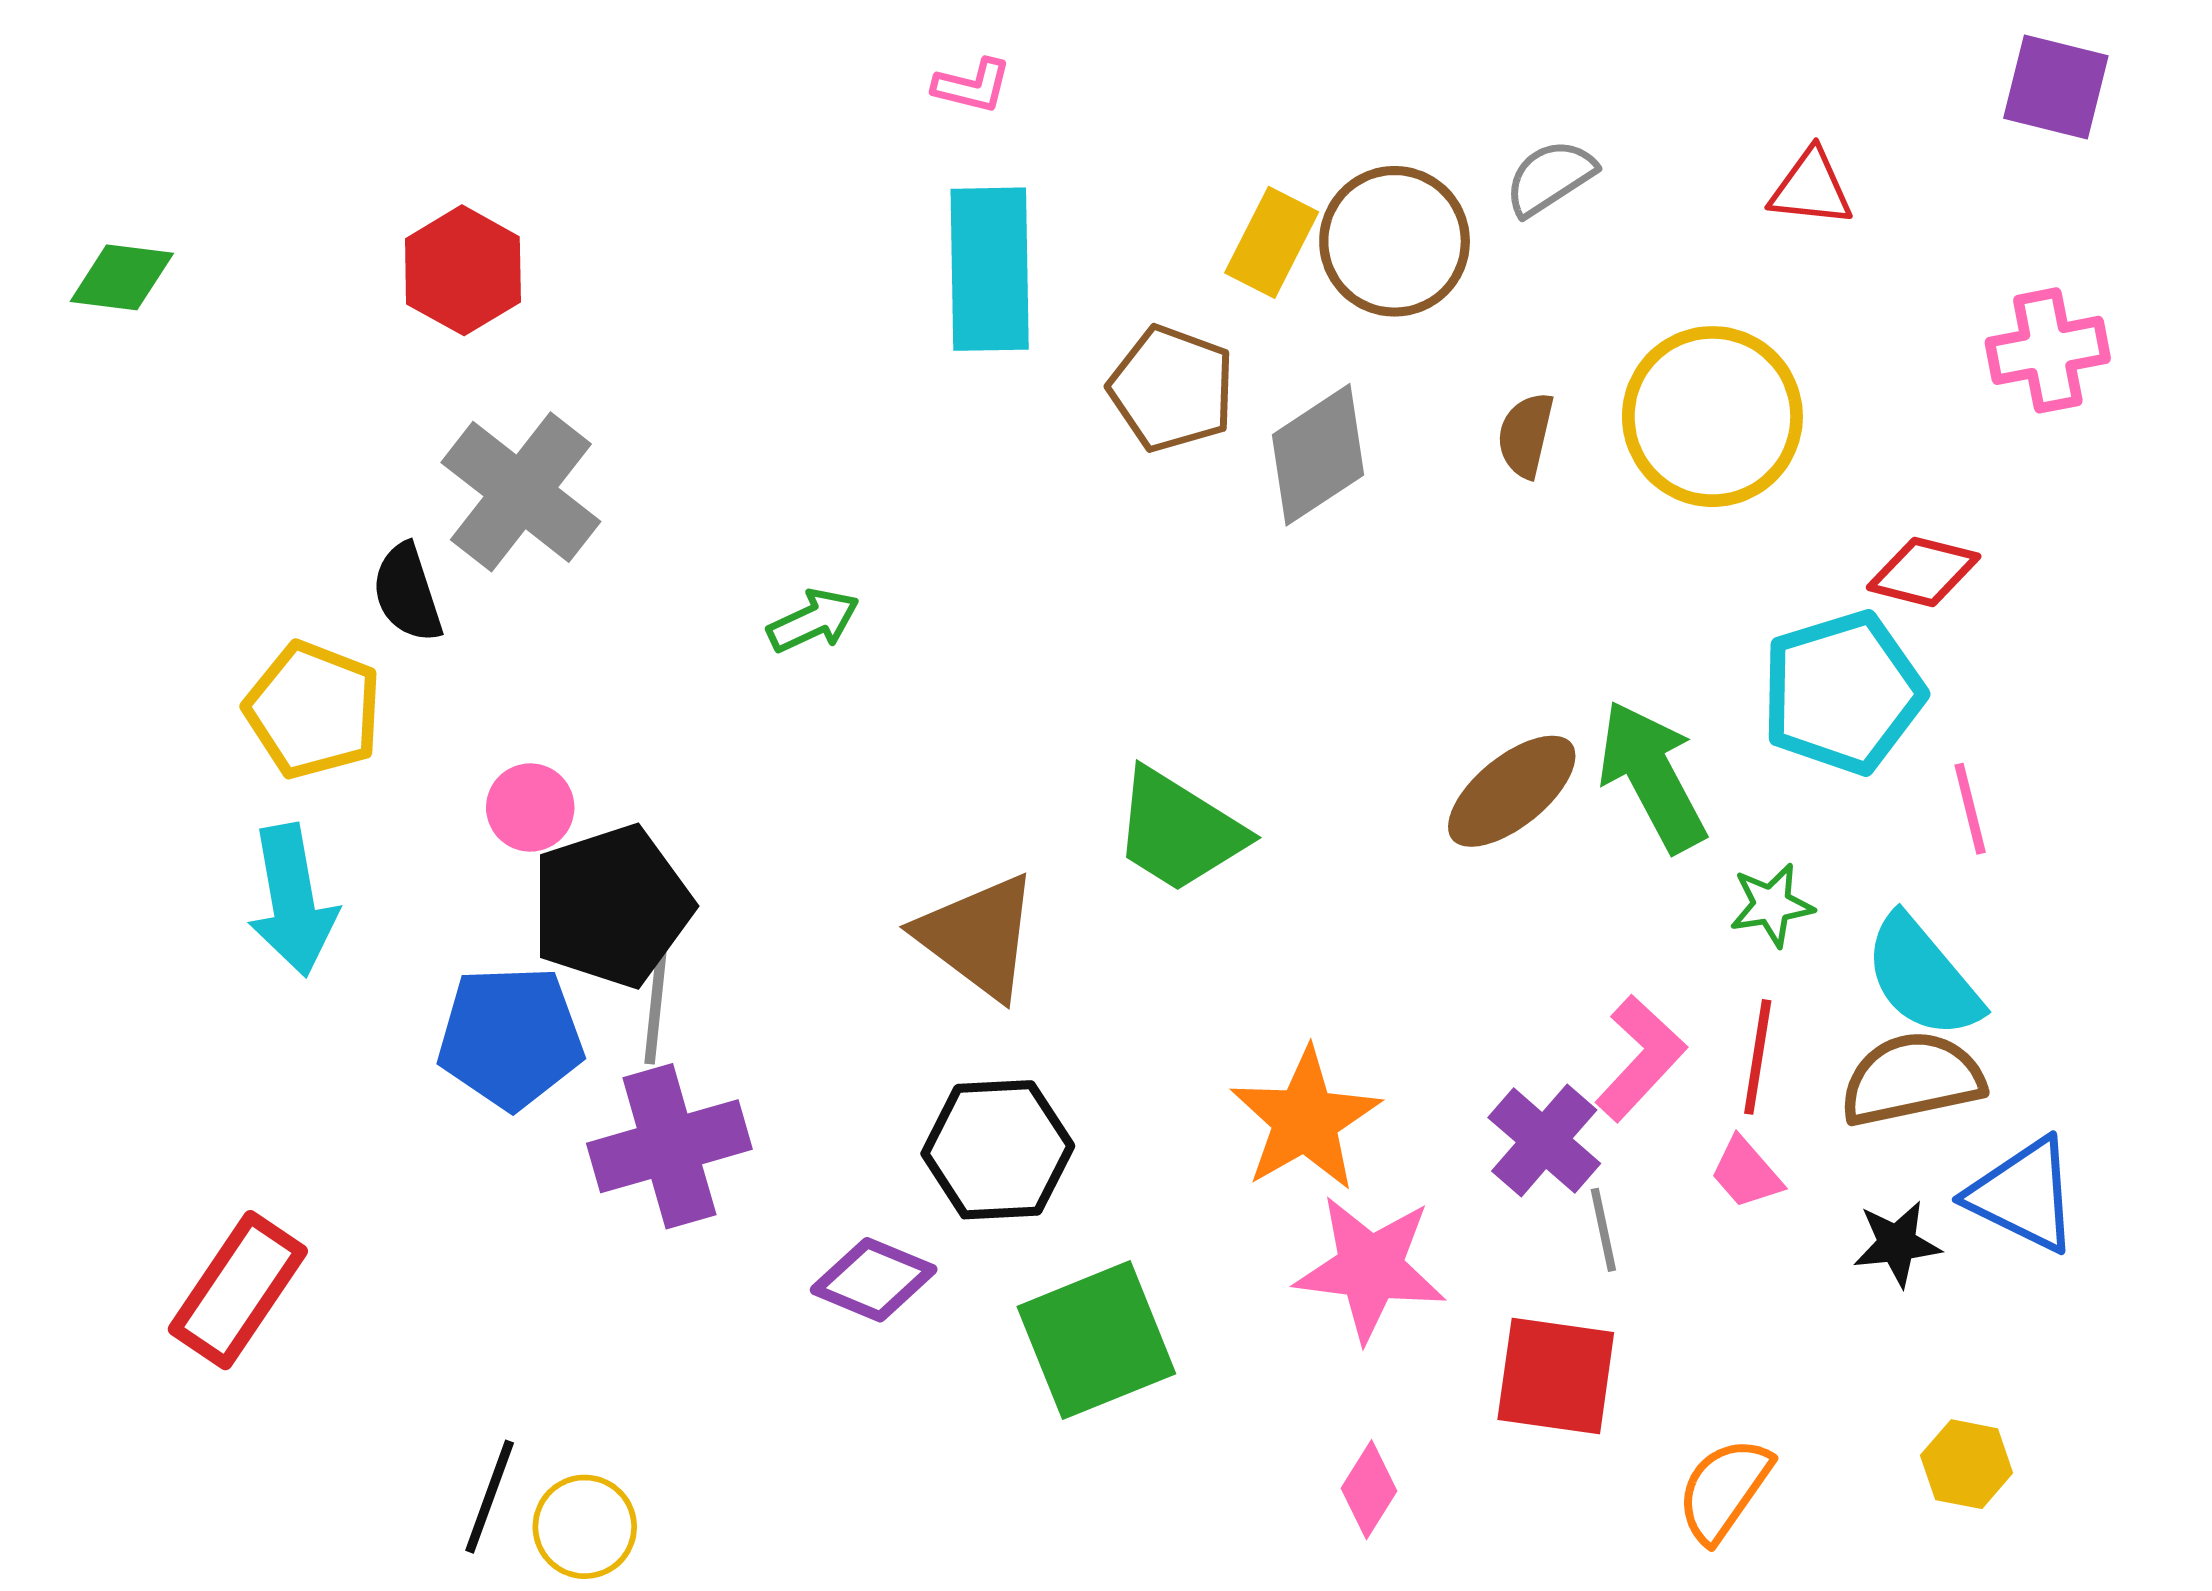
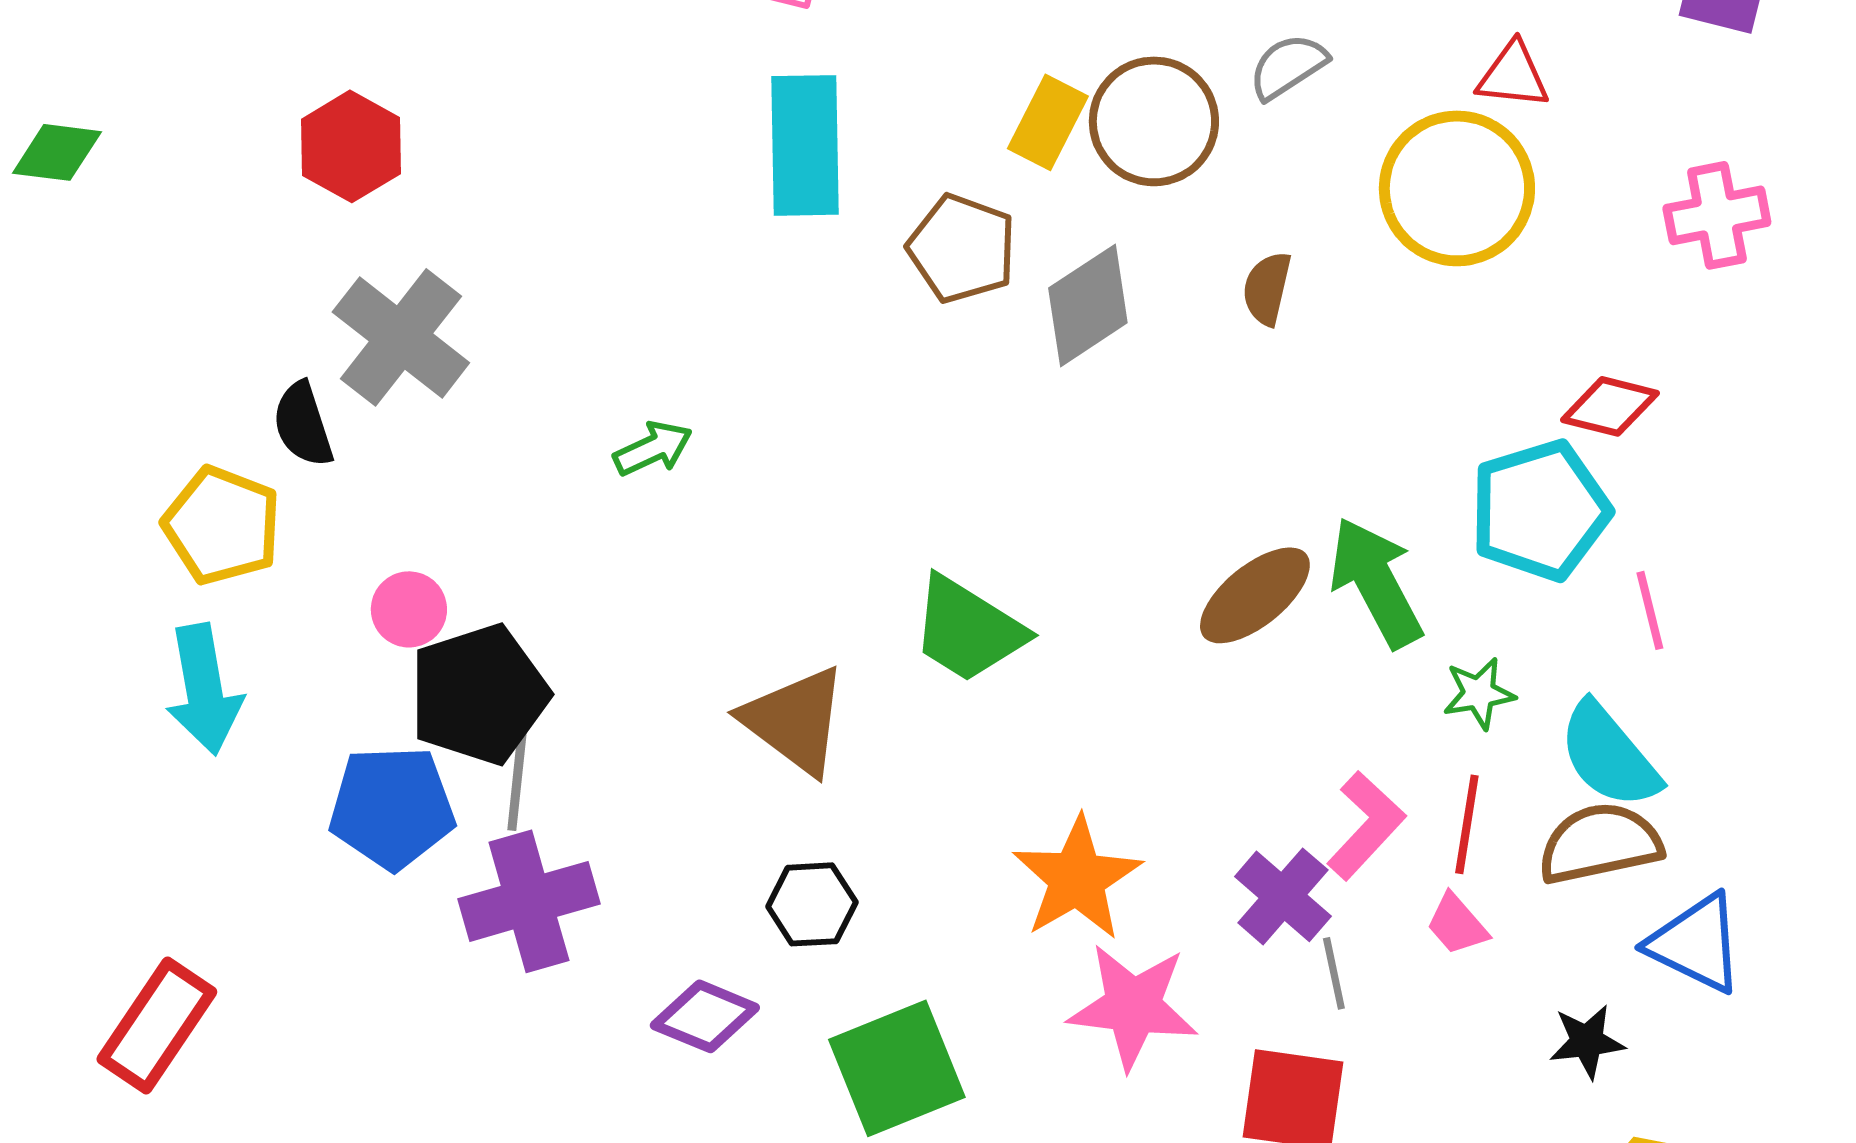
yellow circle: (1712, 417) -> (1457, 188), moved
black hexagon: (998, 1150) -> (812, 904), size x0.7
black star: (1897, 1244) -> (1587, 1041), moved

